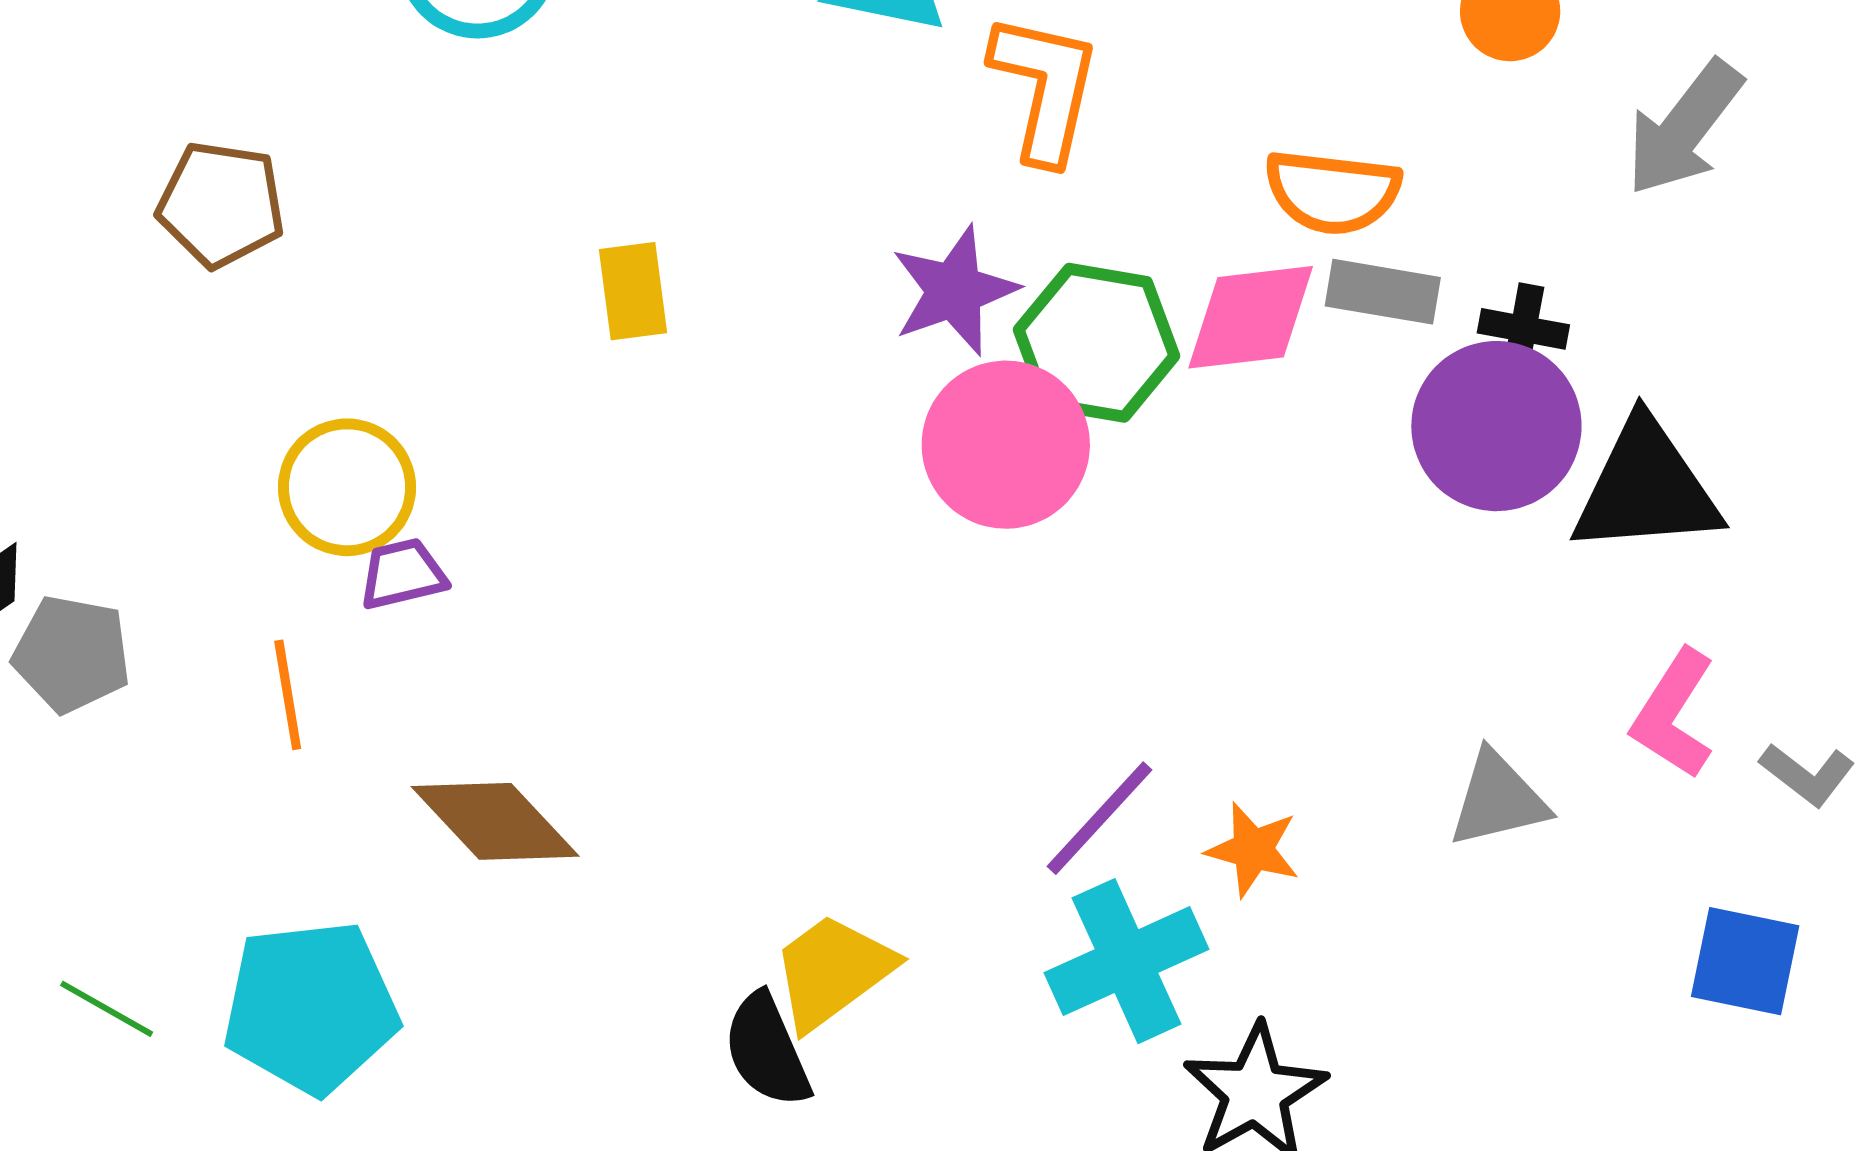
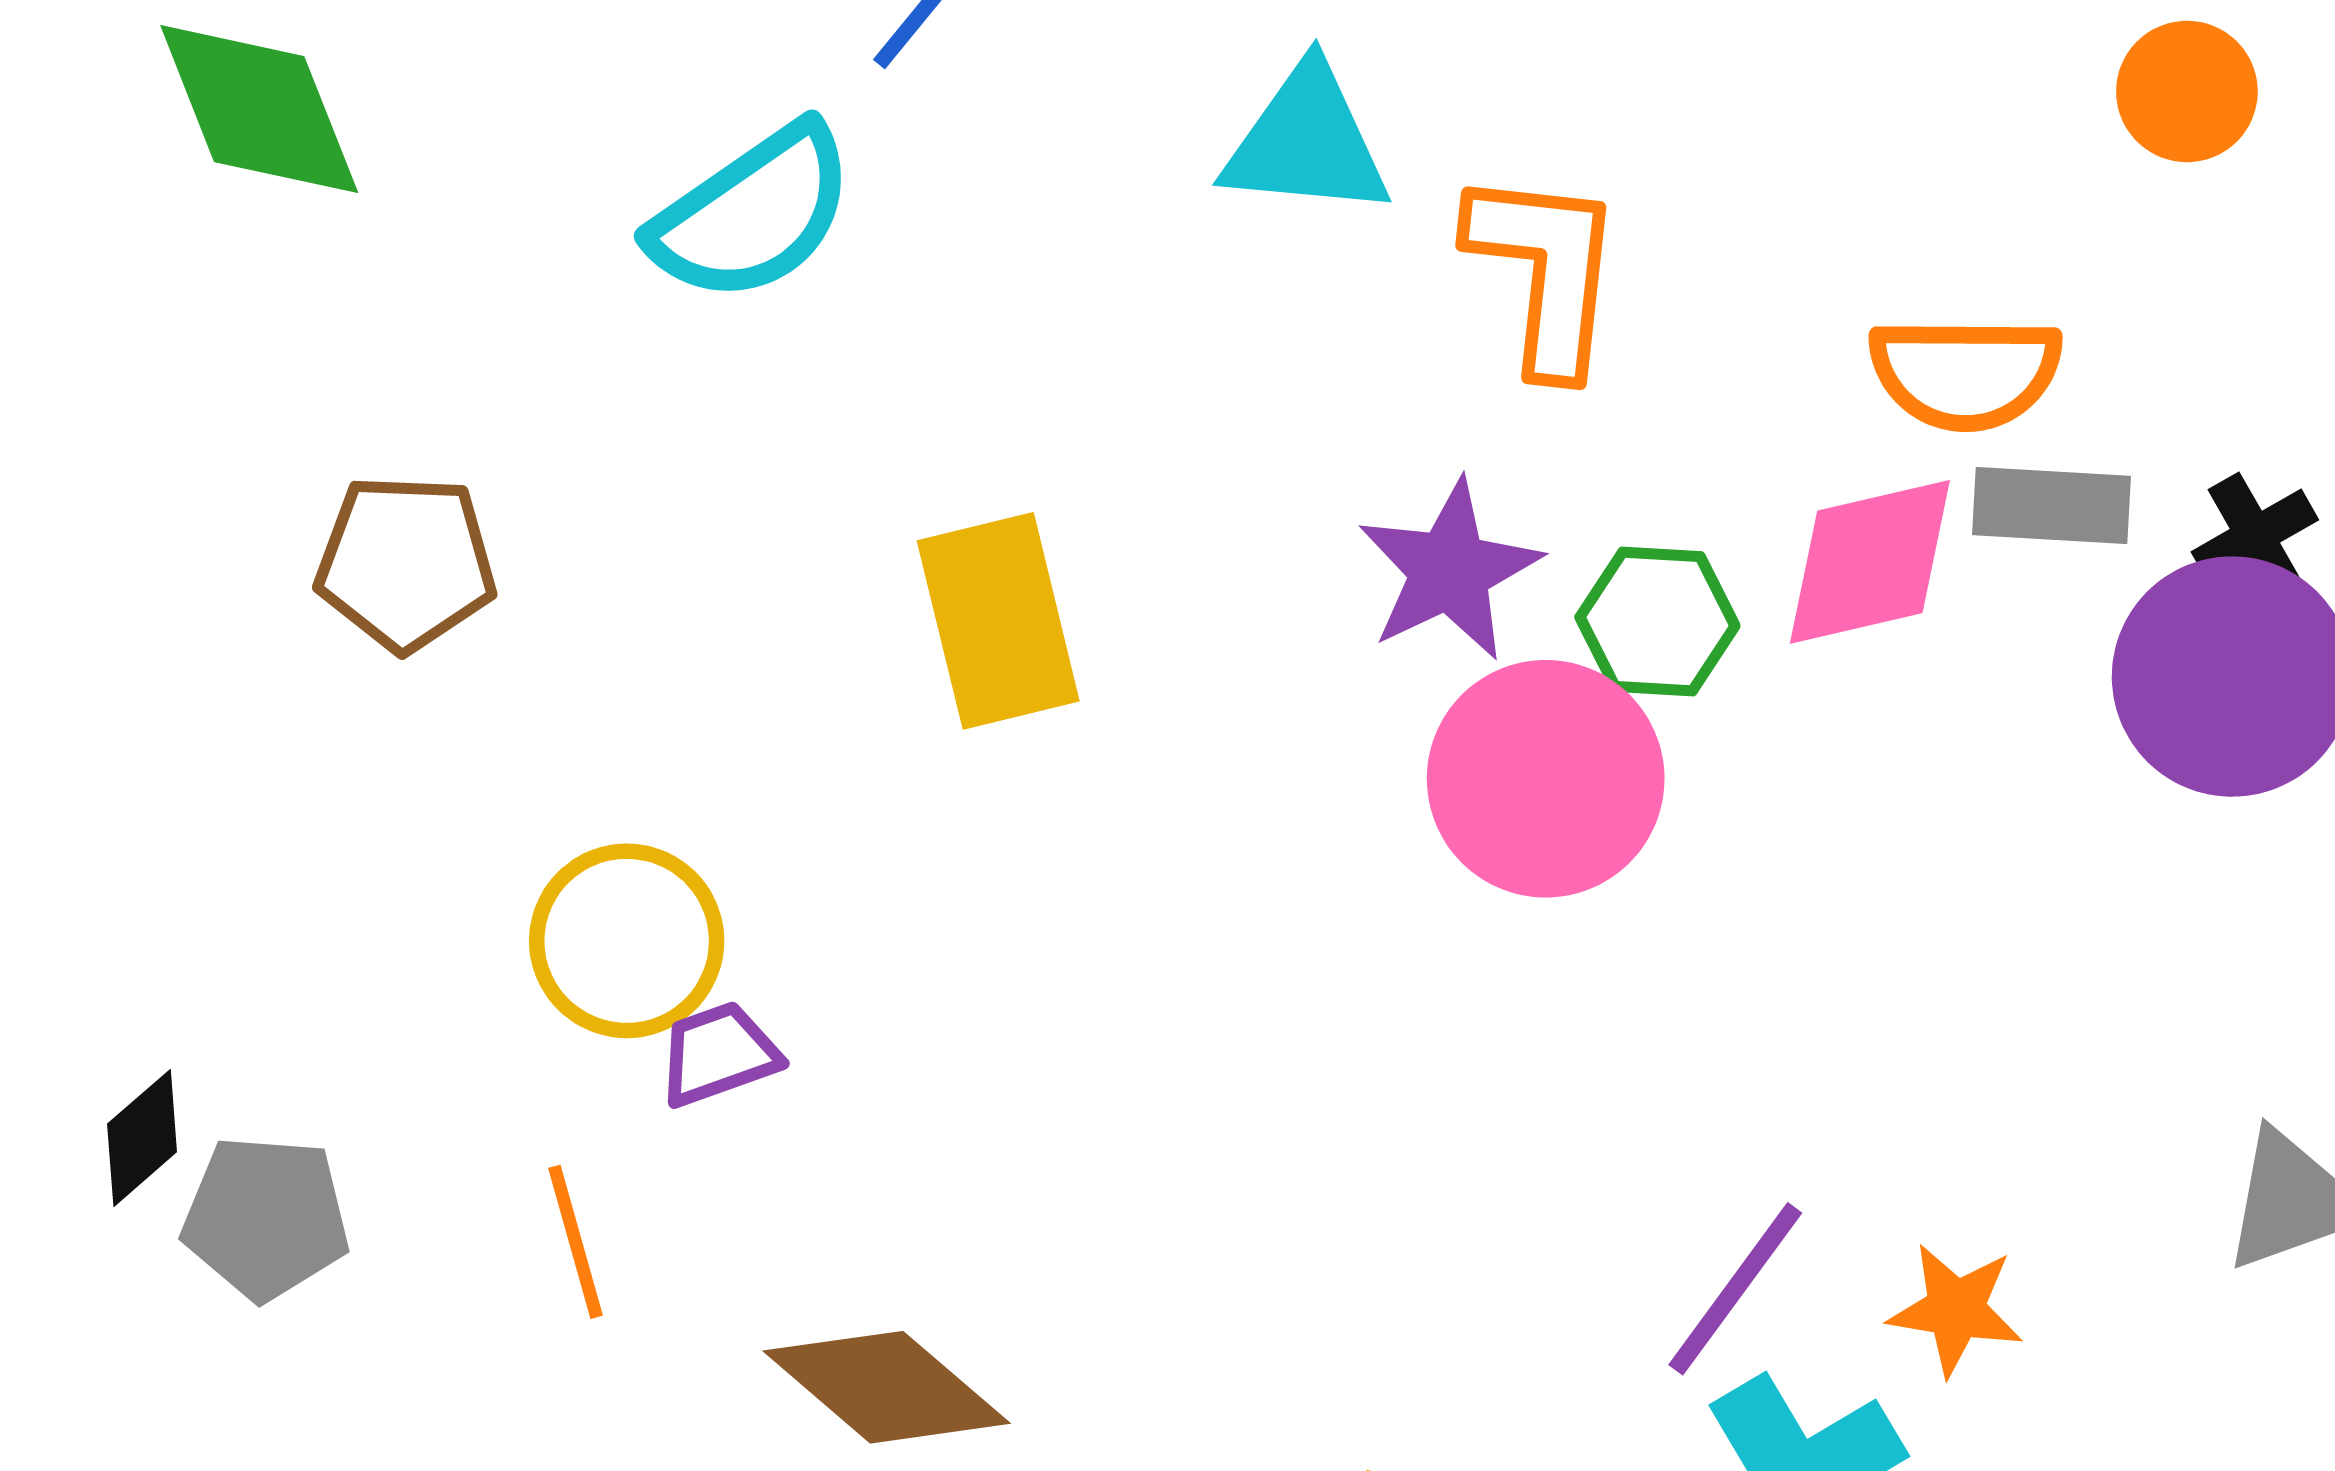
yellow rectangle: (633, 291) -> (998, 621), size x1.5
black cross: (1523, 329) -> (2255, 536), turned -34
green hexagon: (1097, 343) -> (1657, 622), size x0.7

